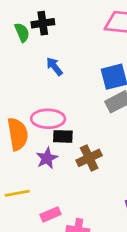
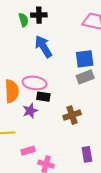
blue arrow: (54, 66) -> (43, 47), size x1.6
brown cross: (89, 158) -> (72, 115), moved

